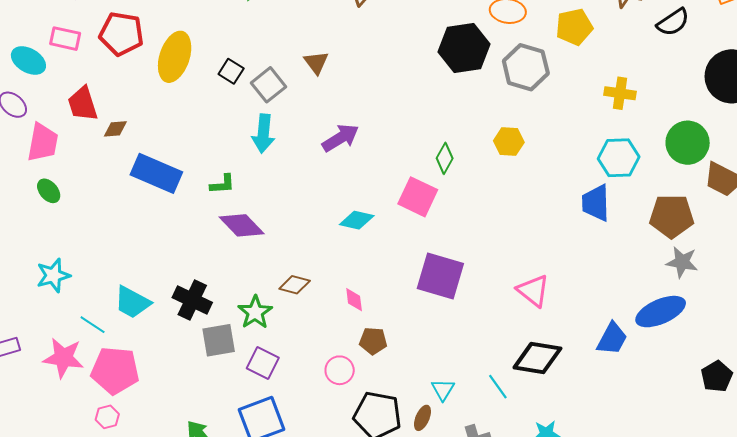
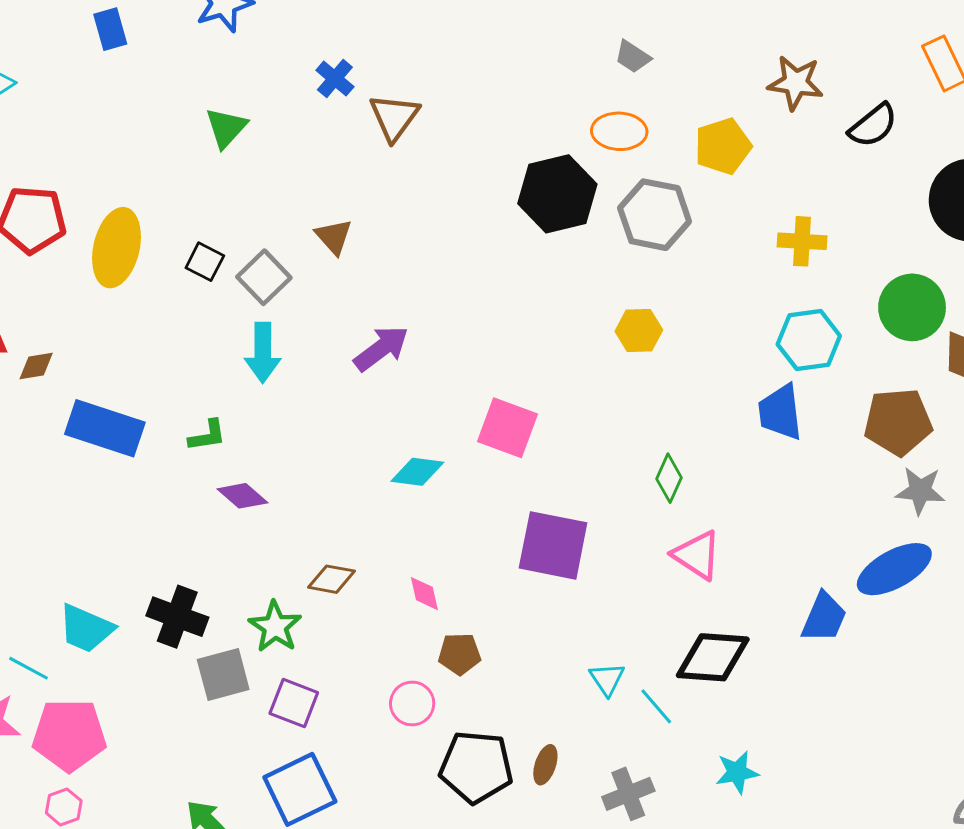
green diamond: (445, 158) -> (669, 478), moved
purple diamond: (242, 225) -> (242, 496), size x0.7
cyan triangle: (443, 390) -> (607, 679), moved

